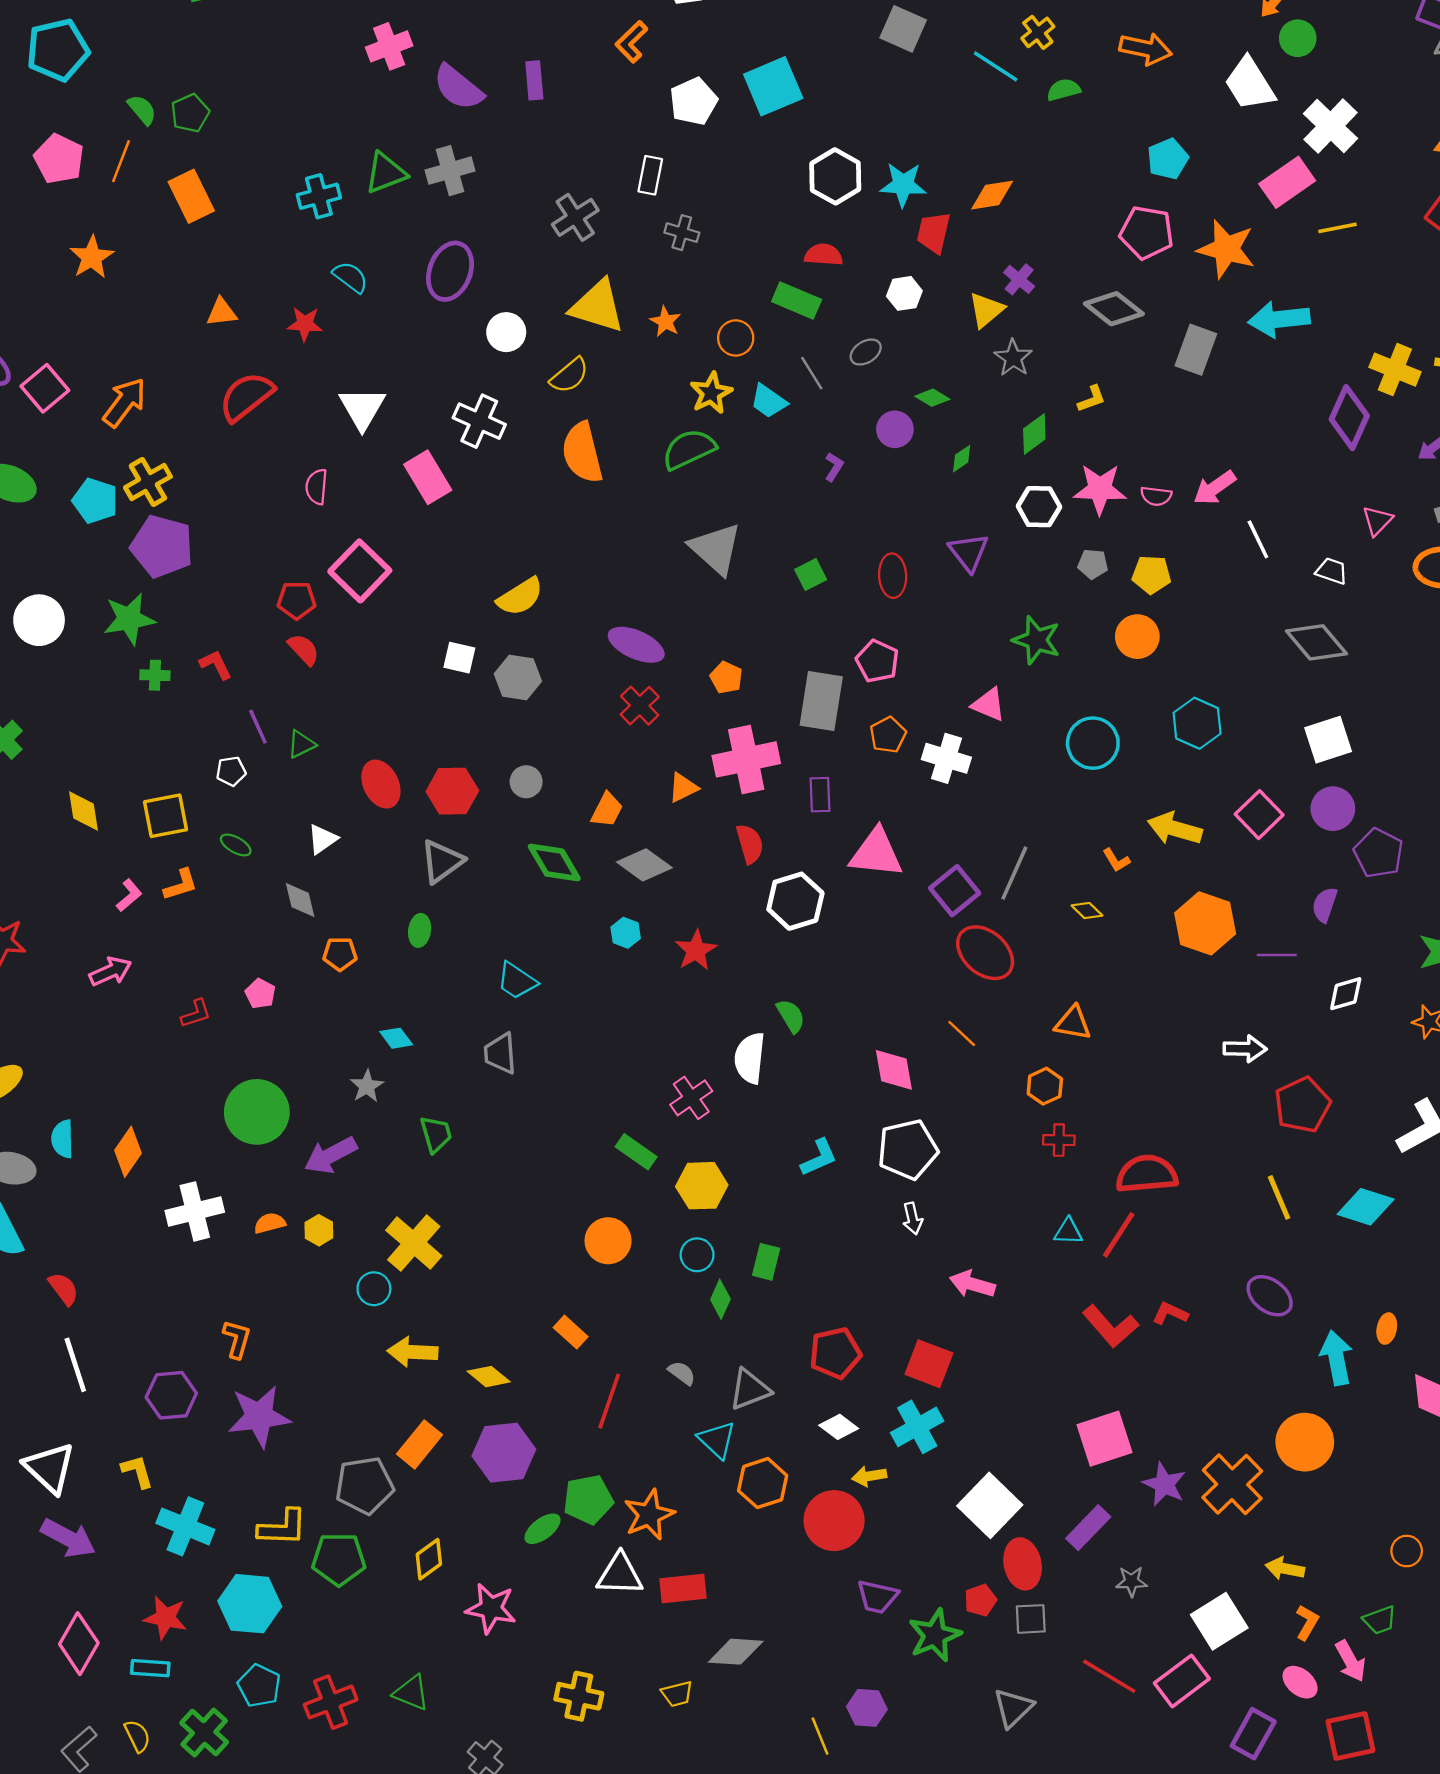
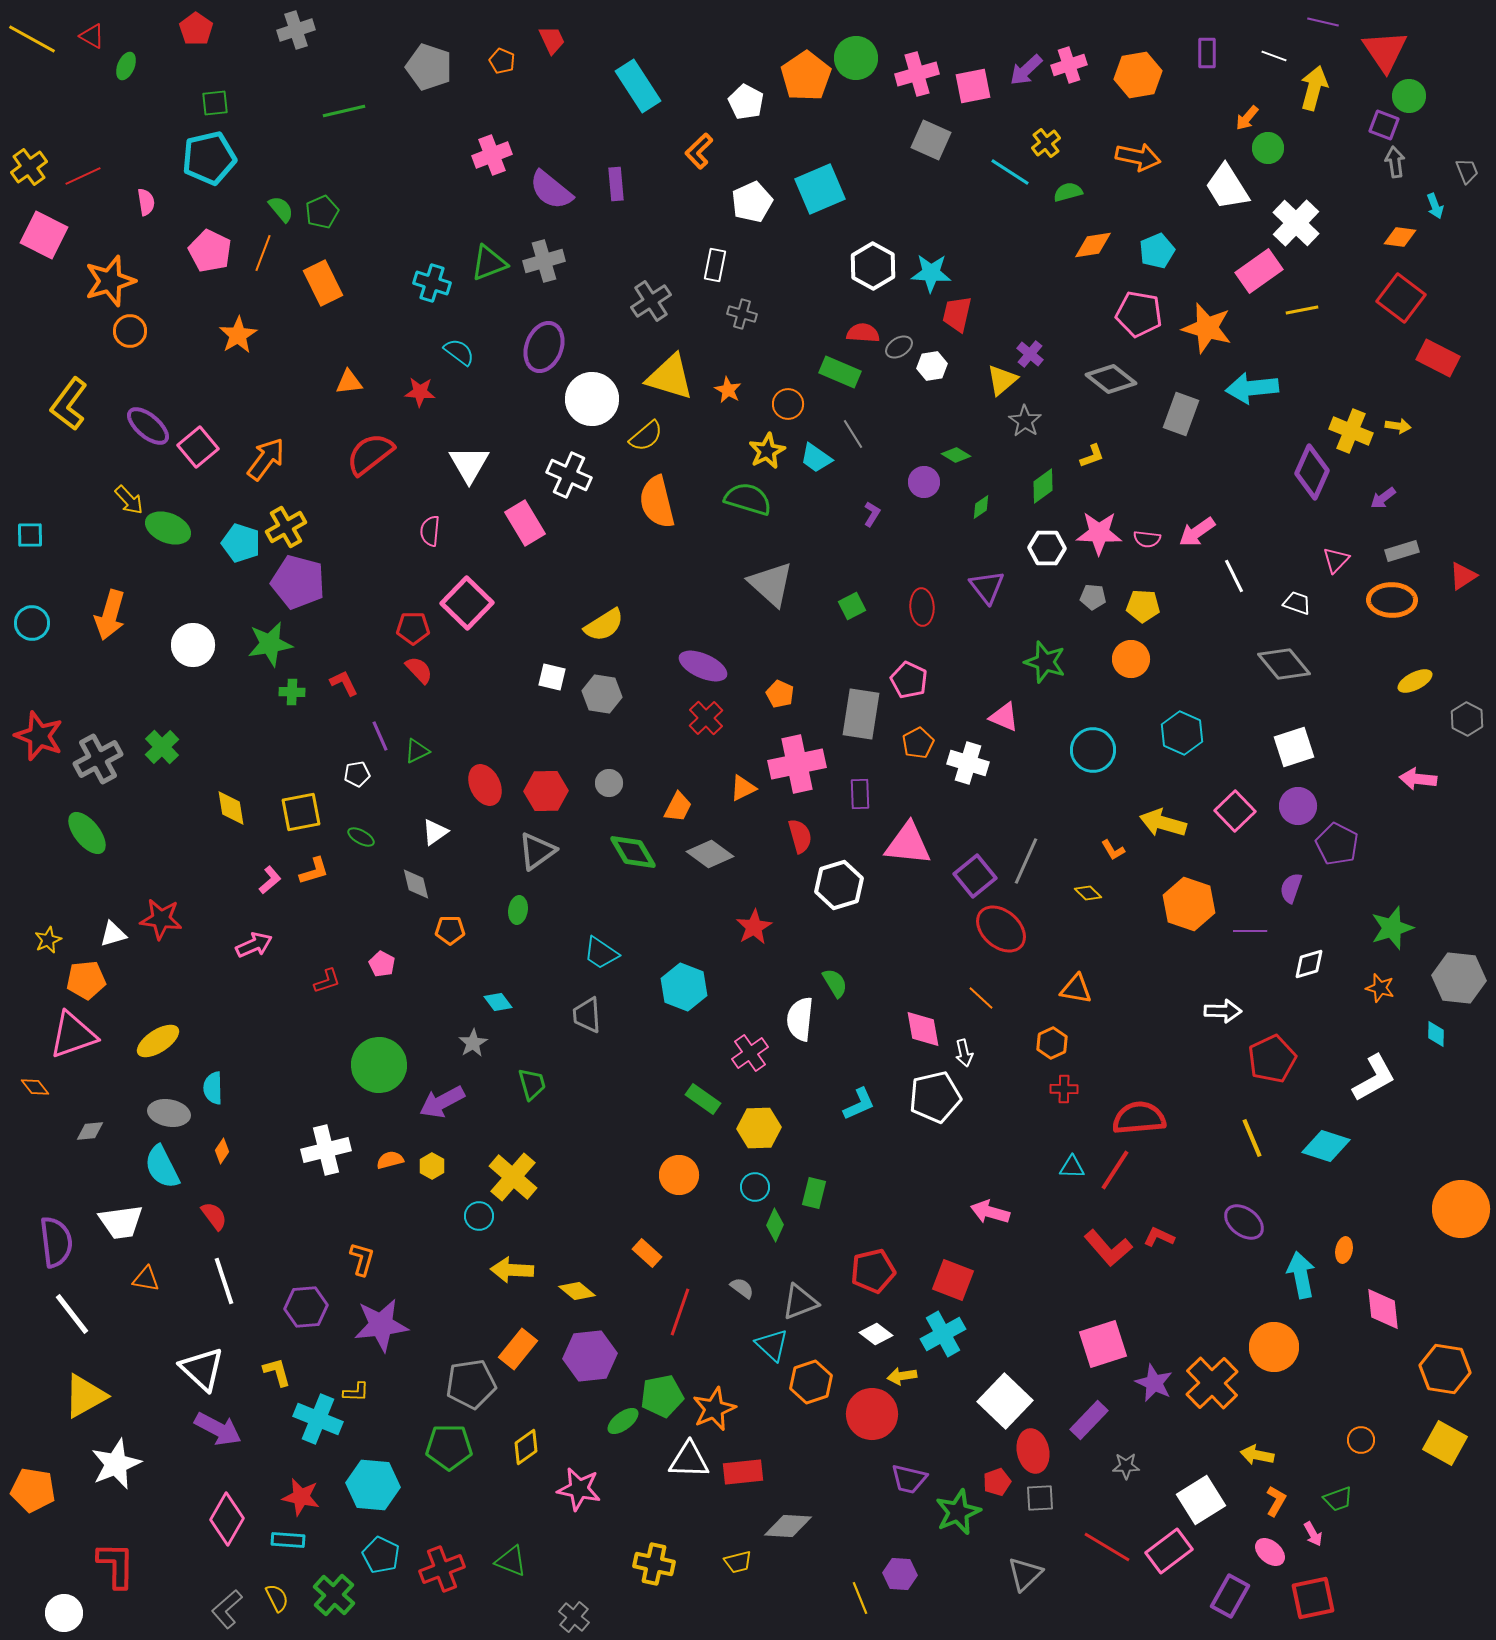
orange diamond: (992, 195) -> (1093, 245), moved
cyan cross: (319, 196) -> (432, 283), turned 33
white circle: (506, 332) -> (592, 399), size x1.6
gray ellipse: (866, 352) -> (899, 347), moved
green semicircle: (689, 449) -> (748, 499), turned 42
cyan hexagon: (626, 933) -> (684, 987), moved, size x1.8
orange diamond: (128, 1152) -> (222, 1151), moved, size x0.6
white arrow: (913, 1218) -> (964, 1053), moved
yellow L-shape: (283, 1528) -> (356, 1392), moved, size x0.6
pink arrow: (1350, 1661) -> (1313, 1534), size x0.7

